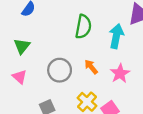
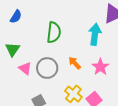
green semicircle: (83, 27) -> (54, 32), moved
pink triangle: (20, 77) -> (25, 68), moved

